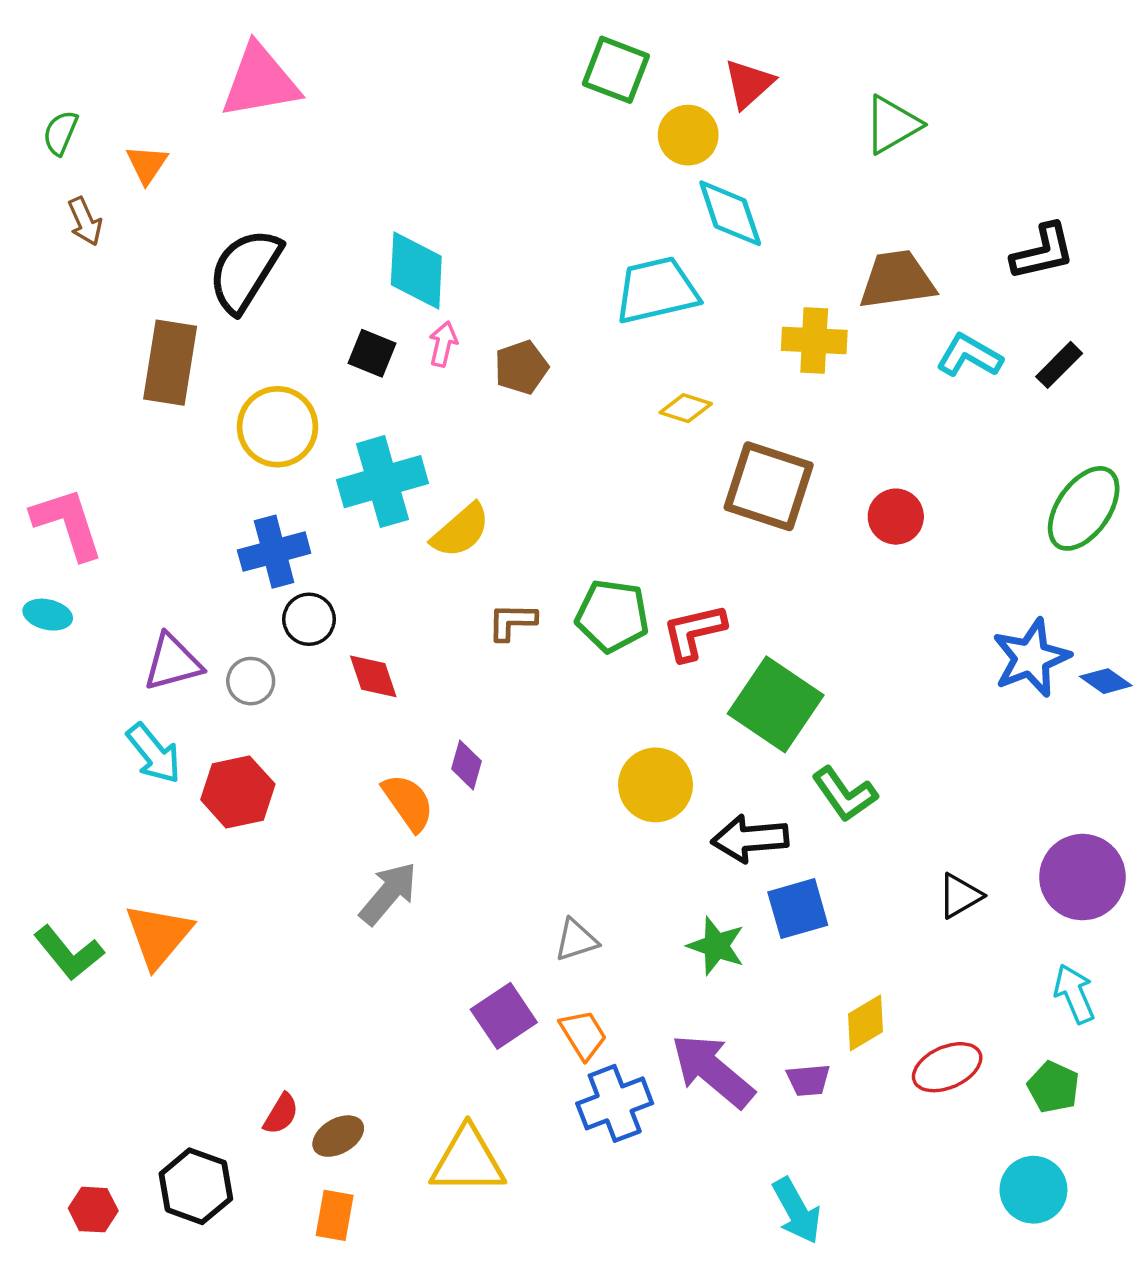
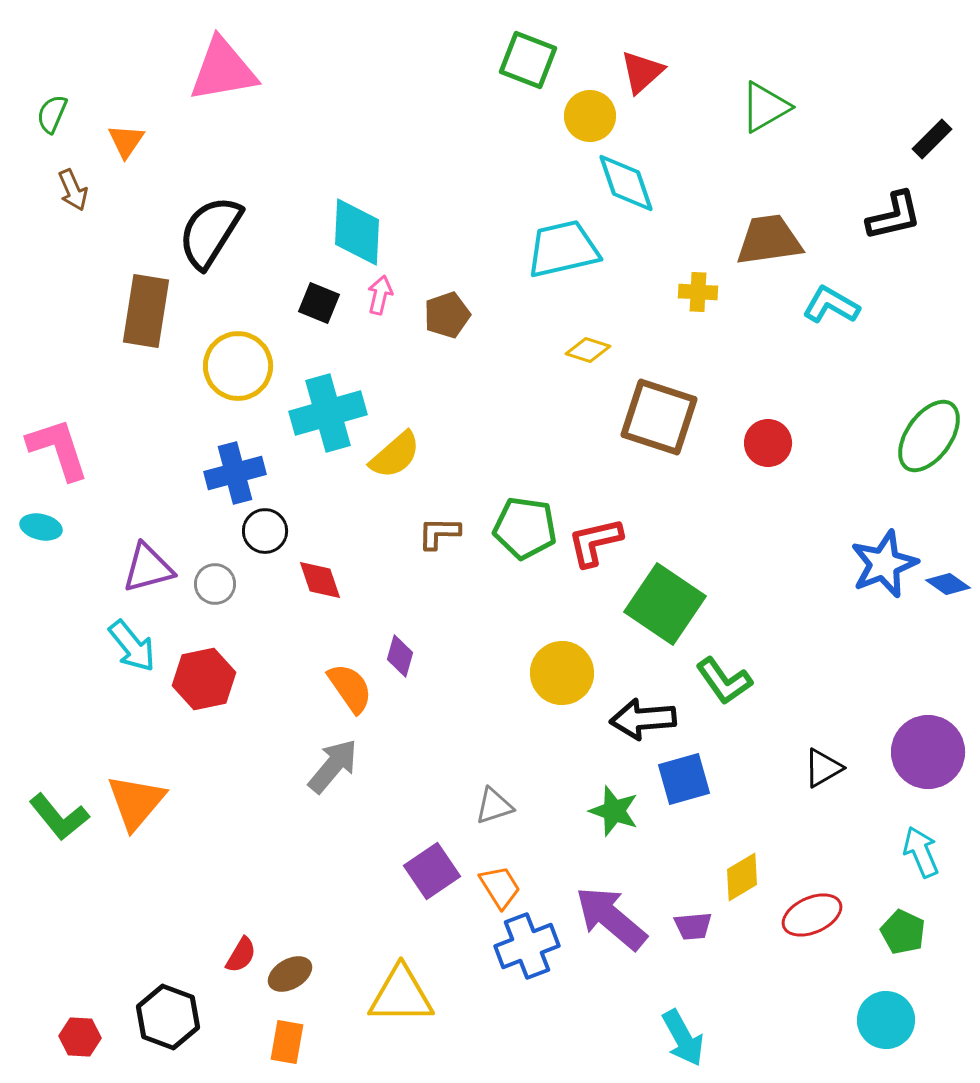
yellow cross: (814, 340) -> (698, 292), size x0.7
black rectangle: (1059, 365) -> (932, 139), moved

